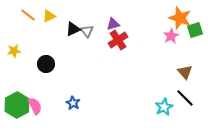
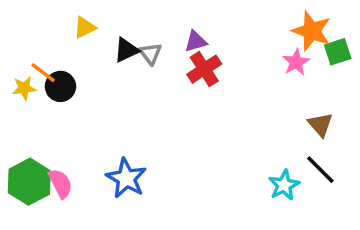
orange line: (28, 15) -> (43, 73), moved
black circle: (46, 64) -> (60, 86), moved
blue star: (73, 103) -> (126, 178), size x1.6

